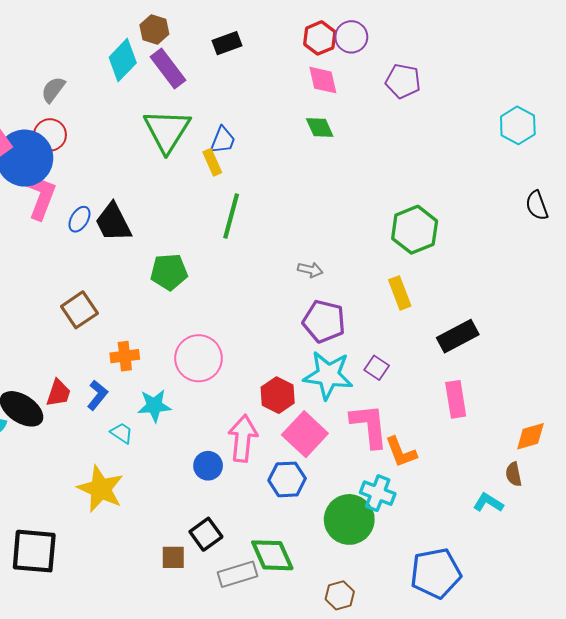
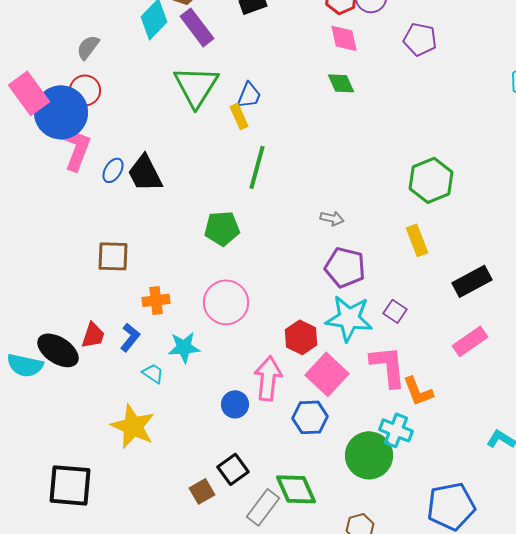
green pentagon: (169, 272) -> (222, 228), moved
brown square: (79, 310) -> (113, 256), turned 36
pink rectangle: (456, 399) -> (470, 341), turned 64
brown square: (173, 557) -> (202, 491), turned -30
gray rectangle: (238, 574) -> (263, 507), turned -36

